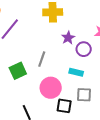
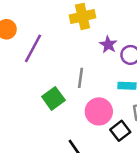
black square: (64, 106) -> (120, 131), turned -35

